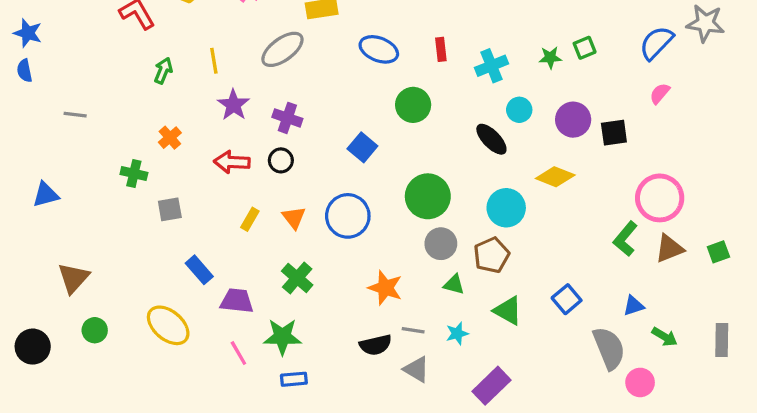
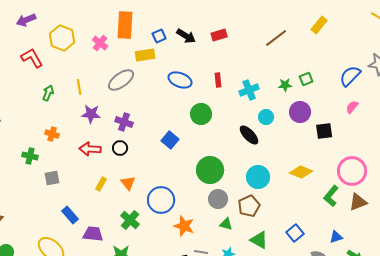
purple star: (233, 105) -> (91, 114), turned -30
purple circle: (573, 120) -> (300, 112), moved
orange cross: (170, 138) -> (52, 134), turned -32
yellow diamond: (555, 177) -> (301, 172), moved
blue circle: (348, 216) -> (161, 200), moved

